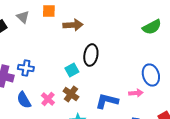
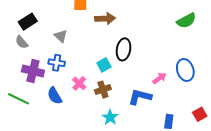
gray triangle: (23, 17) -> (61, 36), moved
pink arrow: (136, 93) -> (160, 78), moved, turned -32
brown cross: (71, 94) -> (103, 90), turned 35
pink cross: (48, 99) -> (79, 83), moved

